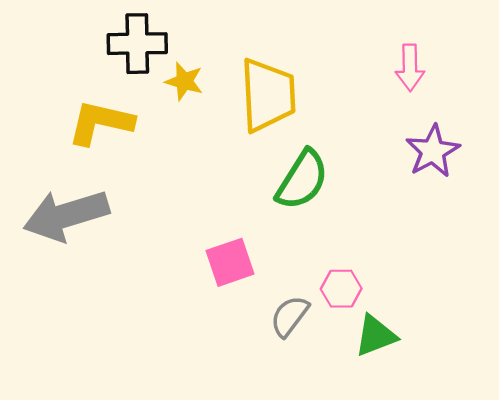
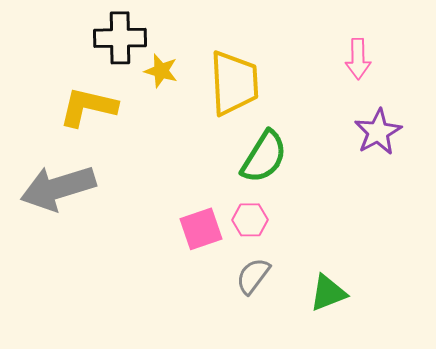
pink hexagon: (341, 289) -> (250, 220), moved

